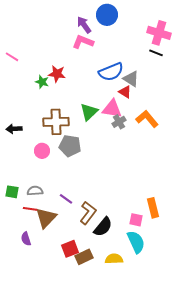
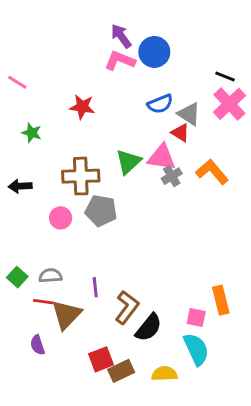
blue circle: (107, 15) -> (154, 52), moved
pink cross: (159, 33) -> (229, 104), moved, turned 30
blue semicircle: (111, 72) -> (160, 104), size x0.7
green star: (42, 82) -> (32, 133), moved
green square: (12, 192) -> (17, 277), turned 32
purple line: (66, 199) -> (95, 287), turned 48

